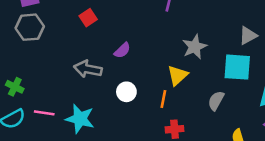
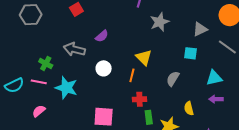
gray star: (195, 47) -> (160, 22), moved
cyan square: (237, 67) -> (191, 53), size x0.6
yellow triangle: (178, 75) -> (144, 58), turned -36
green cross: (15, 87) -> (46, 63), moved

